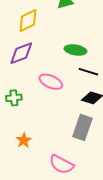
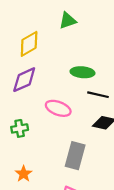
gray rectangle: (82, 127) -> (75, 156), moved
orange star: (24, 140) -> (24, 174), moved

